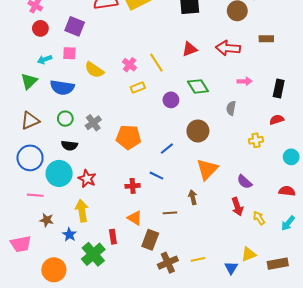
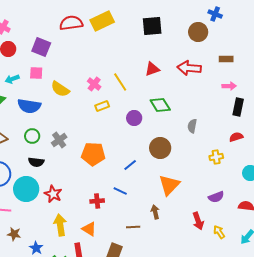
pink arrow: (245, 81) -> (229, 86), moved
purple semicircle: (245, 182) -> (216, 197), moved, turned -63
yellow arrow: (82, 211) -> (60, 225), moved
orange triangle: (135, 218) -> (89, 229), moved

